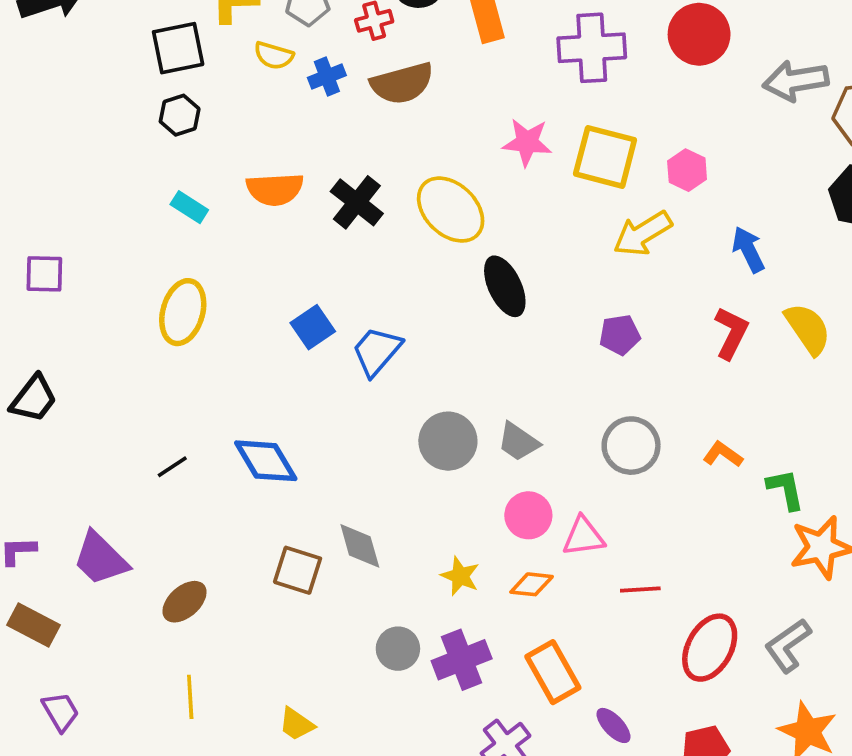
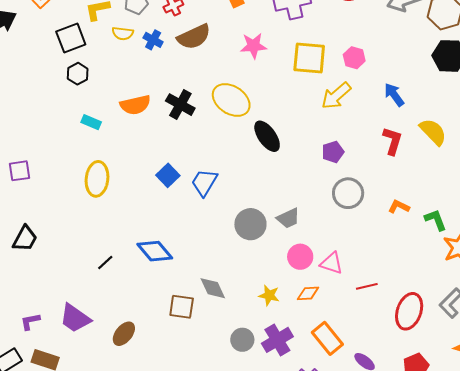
blue cross: (327, 77) -> (153, 40), turned -30
pink star: (527, 142) -> (253, 46), moved
gray trapezoid: (518, 442) -> (288, 218), turned -50
gray circle: (631, 446) -> (348, 193), moved
pink triangle: (583, 537) -> (332, 263), turned 35

